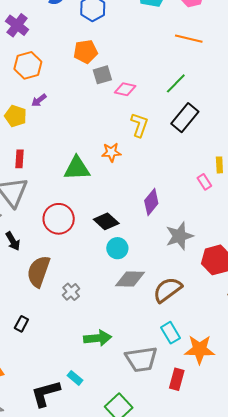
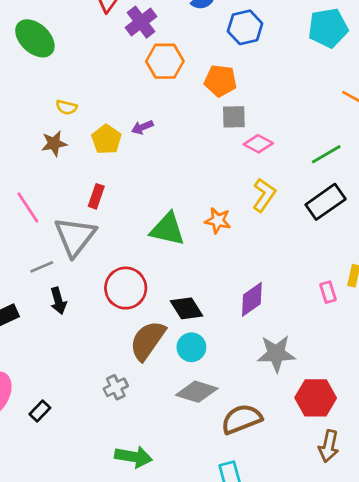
orange hexagon: (28, 65) -> (165, 61), moved
brown semicircle: (39, 271) -> (148, 340), moved

